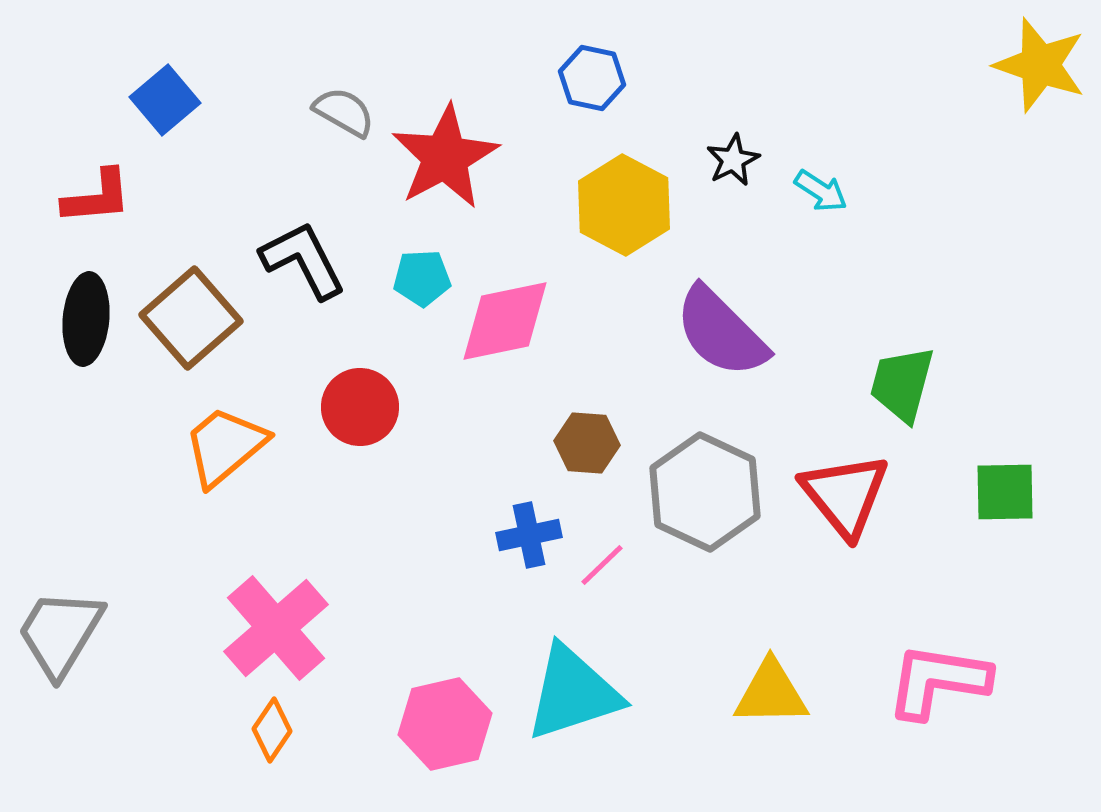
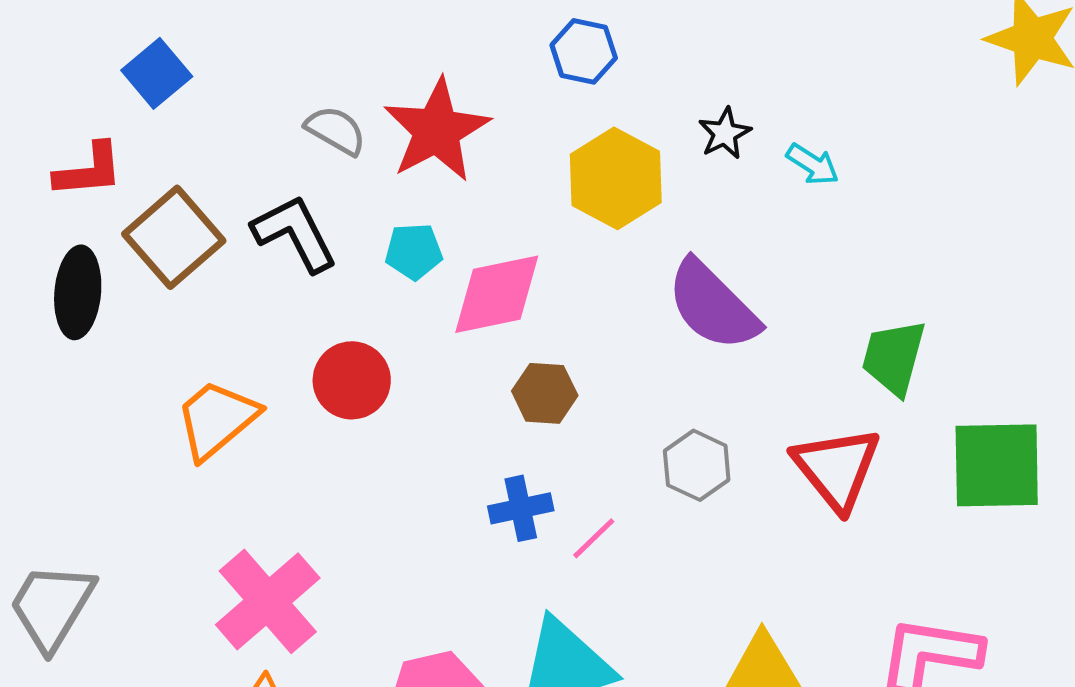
gray semicircle: (344, 112) -> (336, 130), moved
brown square: (191, 318) -> (174, 237), moved
brown hexagon: (587, 443) -> (545, 393), moved
gray hexagon: (705, 492) -> (697, 465), size x0.6
green square: (1005, 492) -> (997, 465), size x1.5

